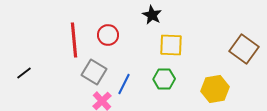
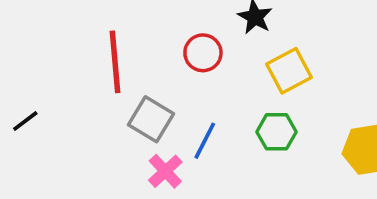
red circle: (108, 35) -> (203, 53), moved
yellow square: (171, 45) -> (289, 71), turned -30

